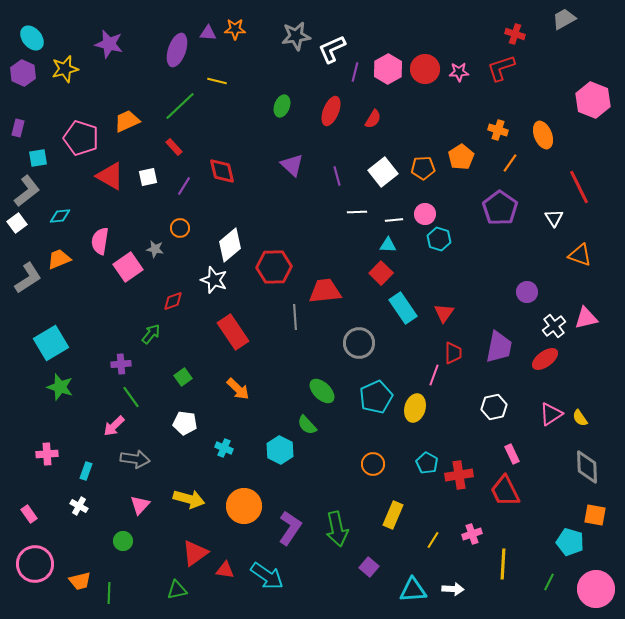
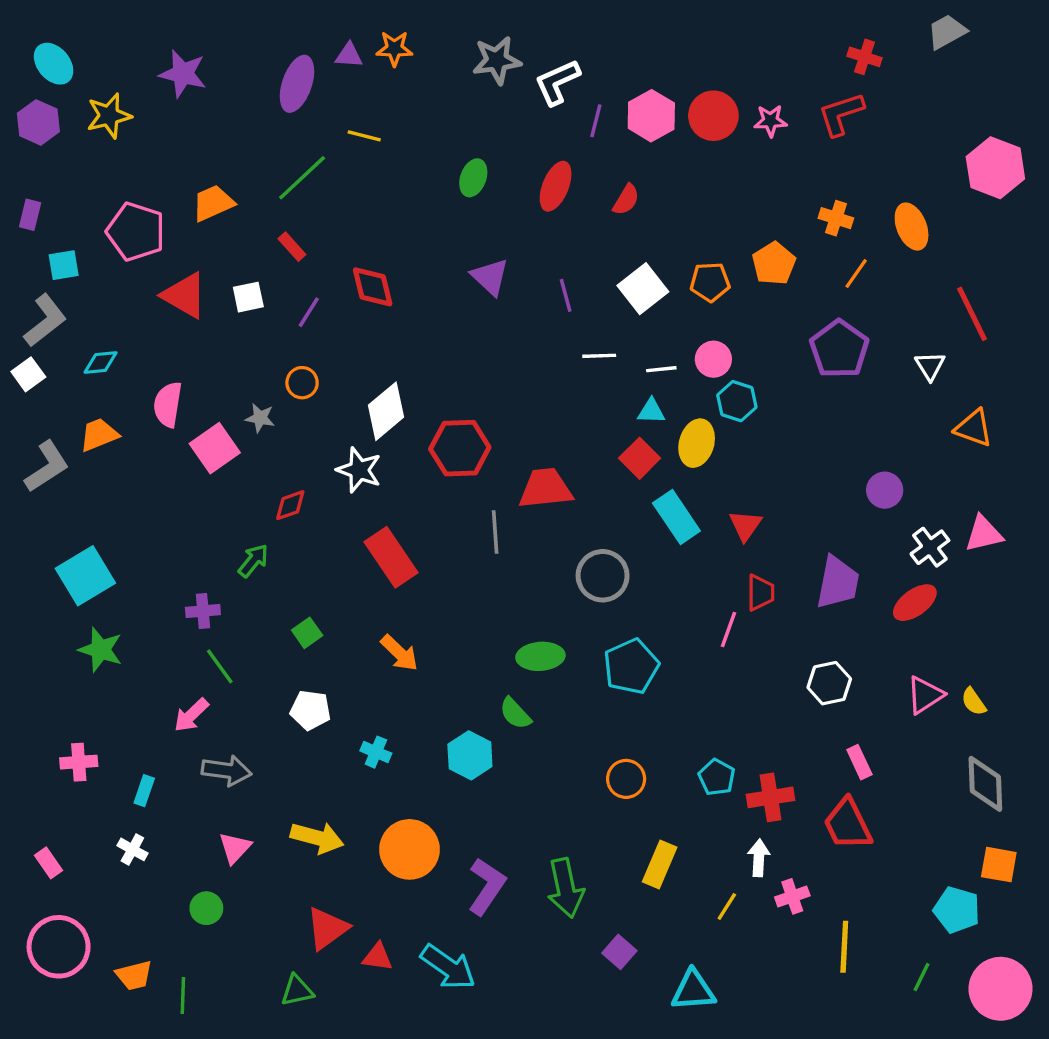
green ellipse: (322, 391) -> (540, 656), turned -48
yellow ellipse: (415, 408) -> (697, 443), moved
white arrow: (453, 589) -> (759, 858), moved, turned -90

